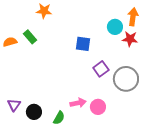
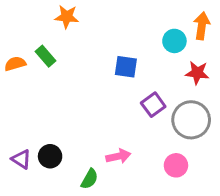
red star: (130, 39) -> (197, 73), moved
purple triangle: (14, 105) -> (21, 159), turned -32
pink circle: (98, 107) -> (176, 165), moved
black circle: (34, 112) -> (50, 156), moved

